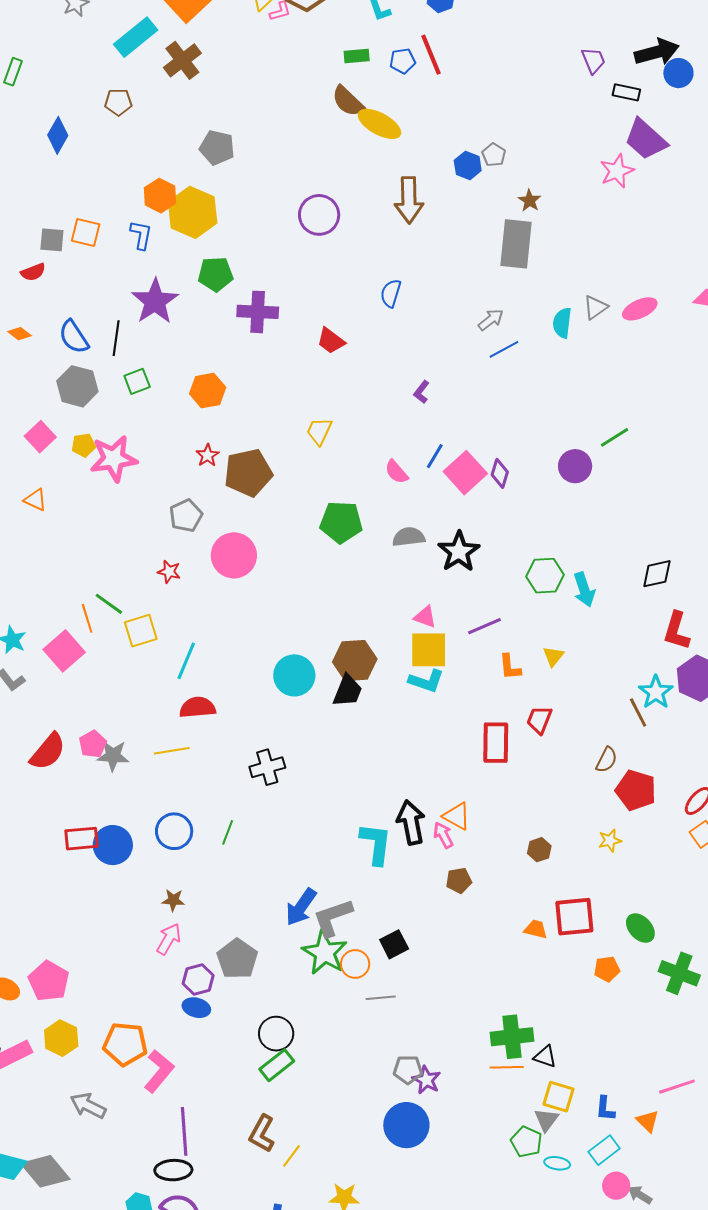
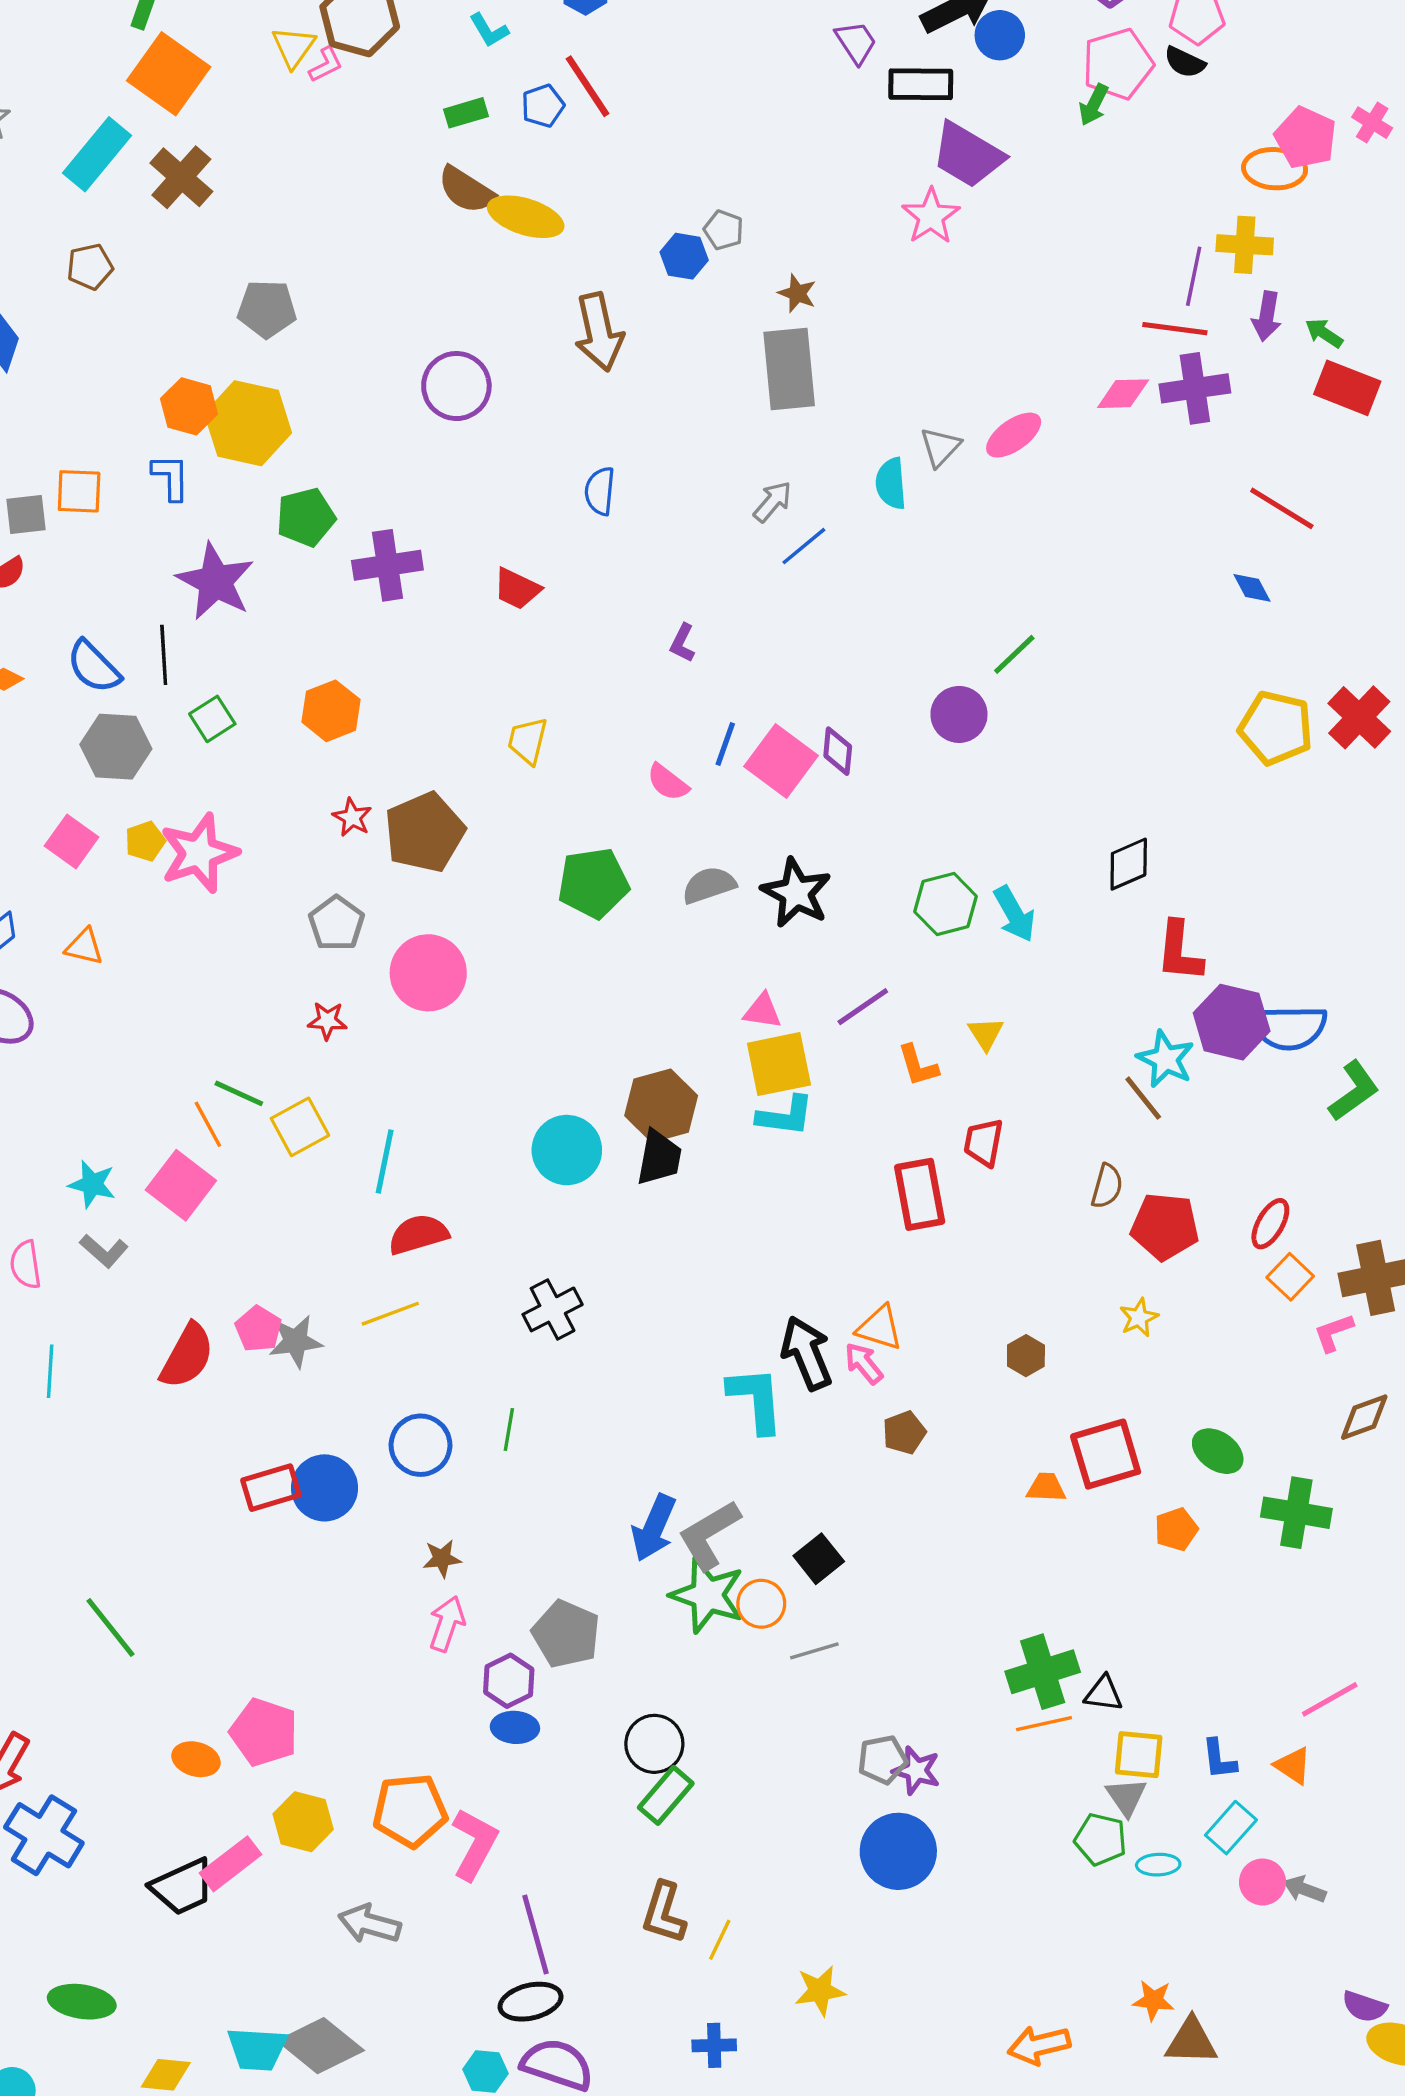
black rectangle: (626, 92) -> (921, 84), size x1.4

